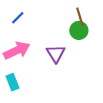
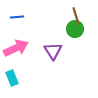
blue line: (18, 18) -> (17, 17), turned 40

